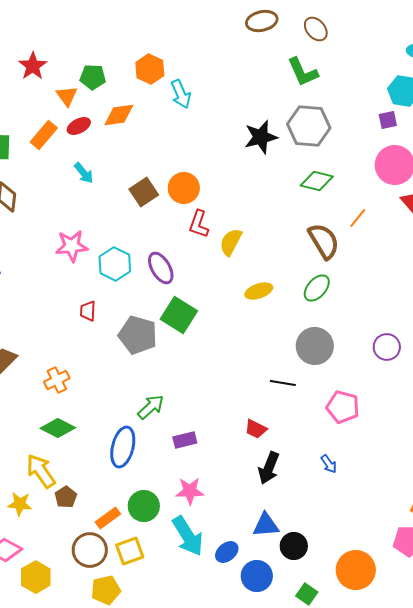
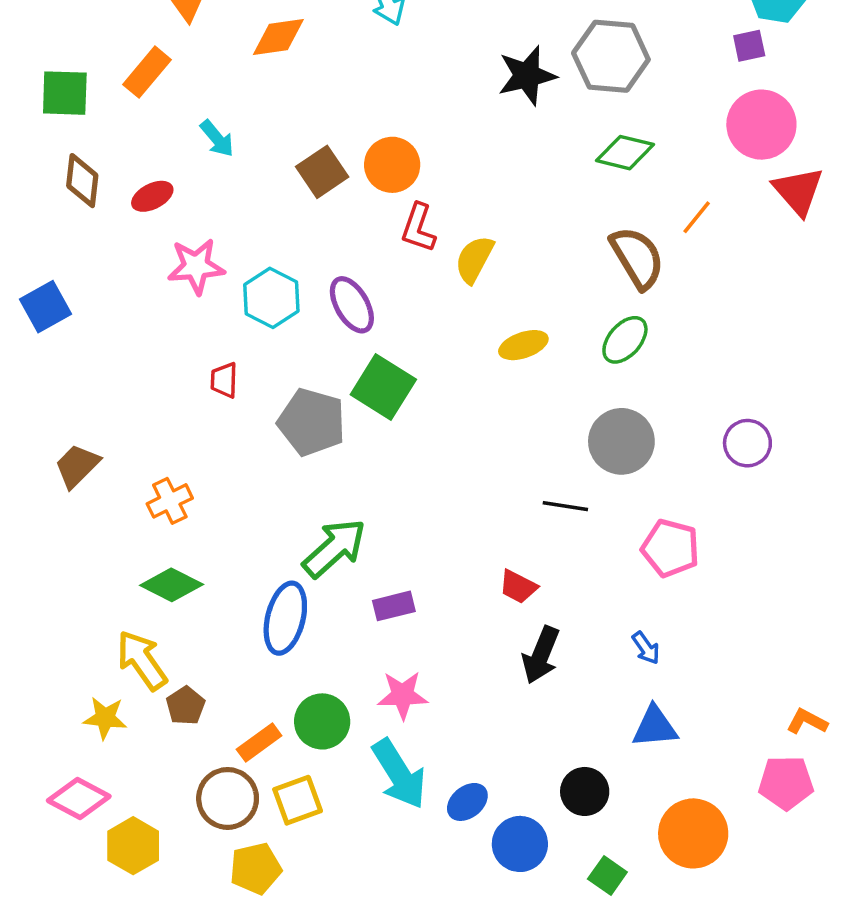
red ellipse: (79, 126) -> (152, 196), moved
green arrow: (151, 407) -> (334, 548), size x1.4
blue triangle: (266, 525) -> (655, 727), moved

